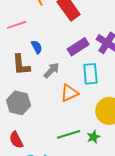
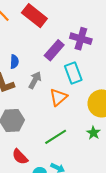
blue semicircle: (37, 47) -> (14, 62), turned 48
green line: (69, 134) -> (56, 137), moved

